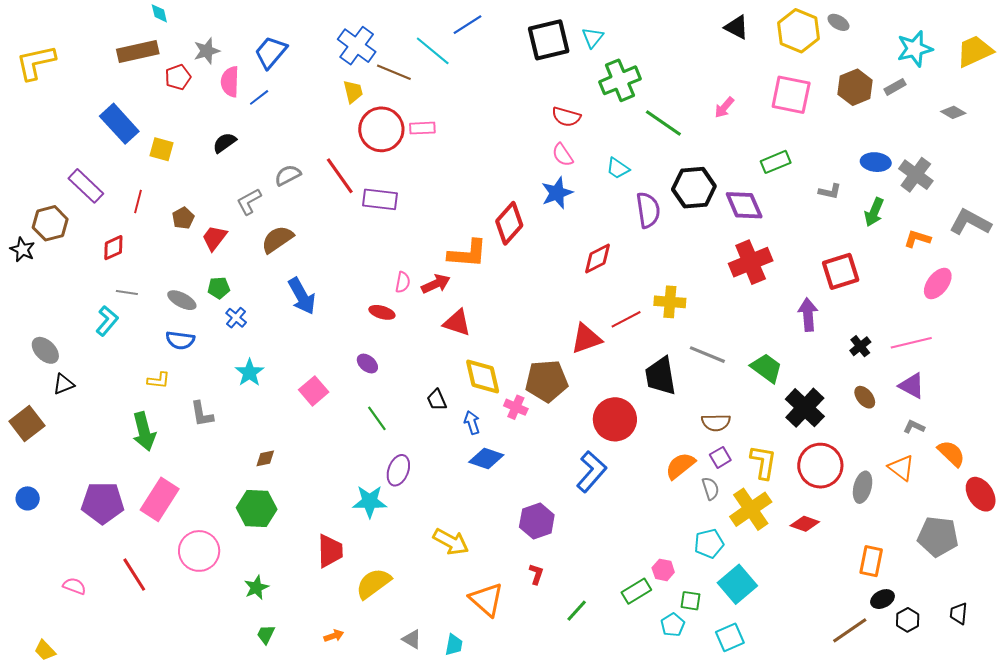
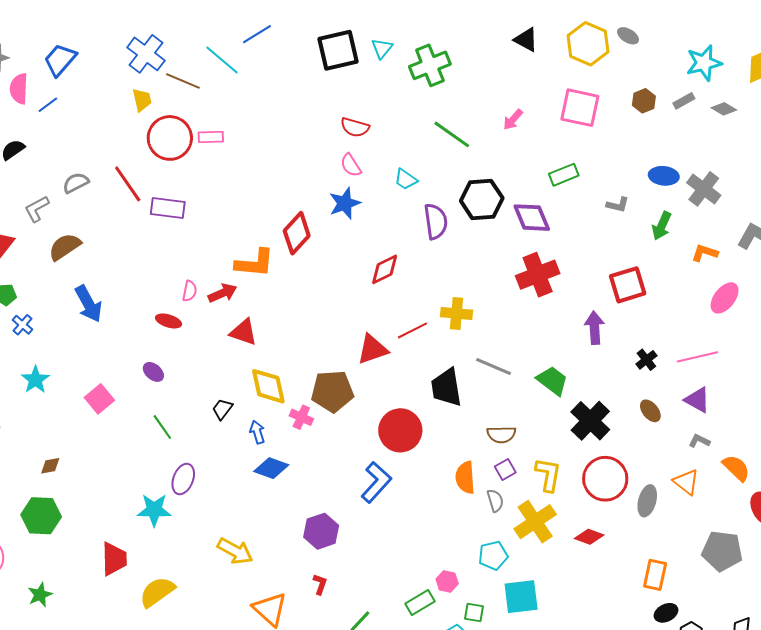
green cross: (620, 80) -> (430, 65), moved
brown hexagon: (855, 87) -> (644, 101), size x0.7
gray diamond: (953, 112) -> (724, 109), moved
black trapezoid: (437, 400) -> (222, 409), turned 60
orange semicircle: (680, 466) -> (465, 477), turned -56
cyan square: (737, 584) -> (521, 597), turned 33

